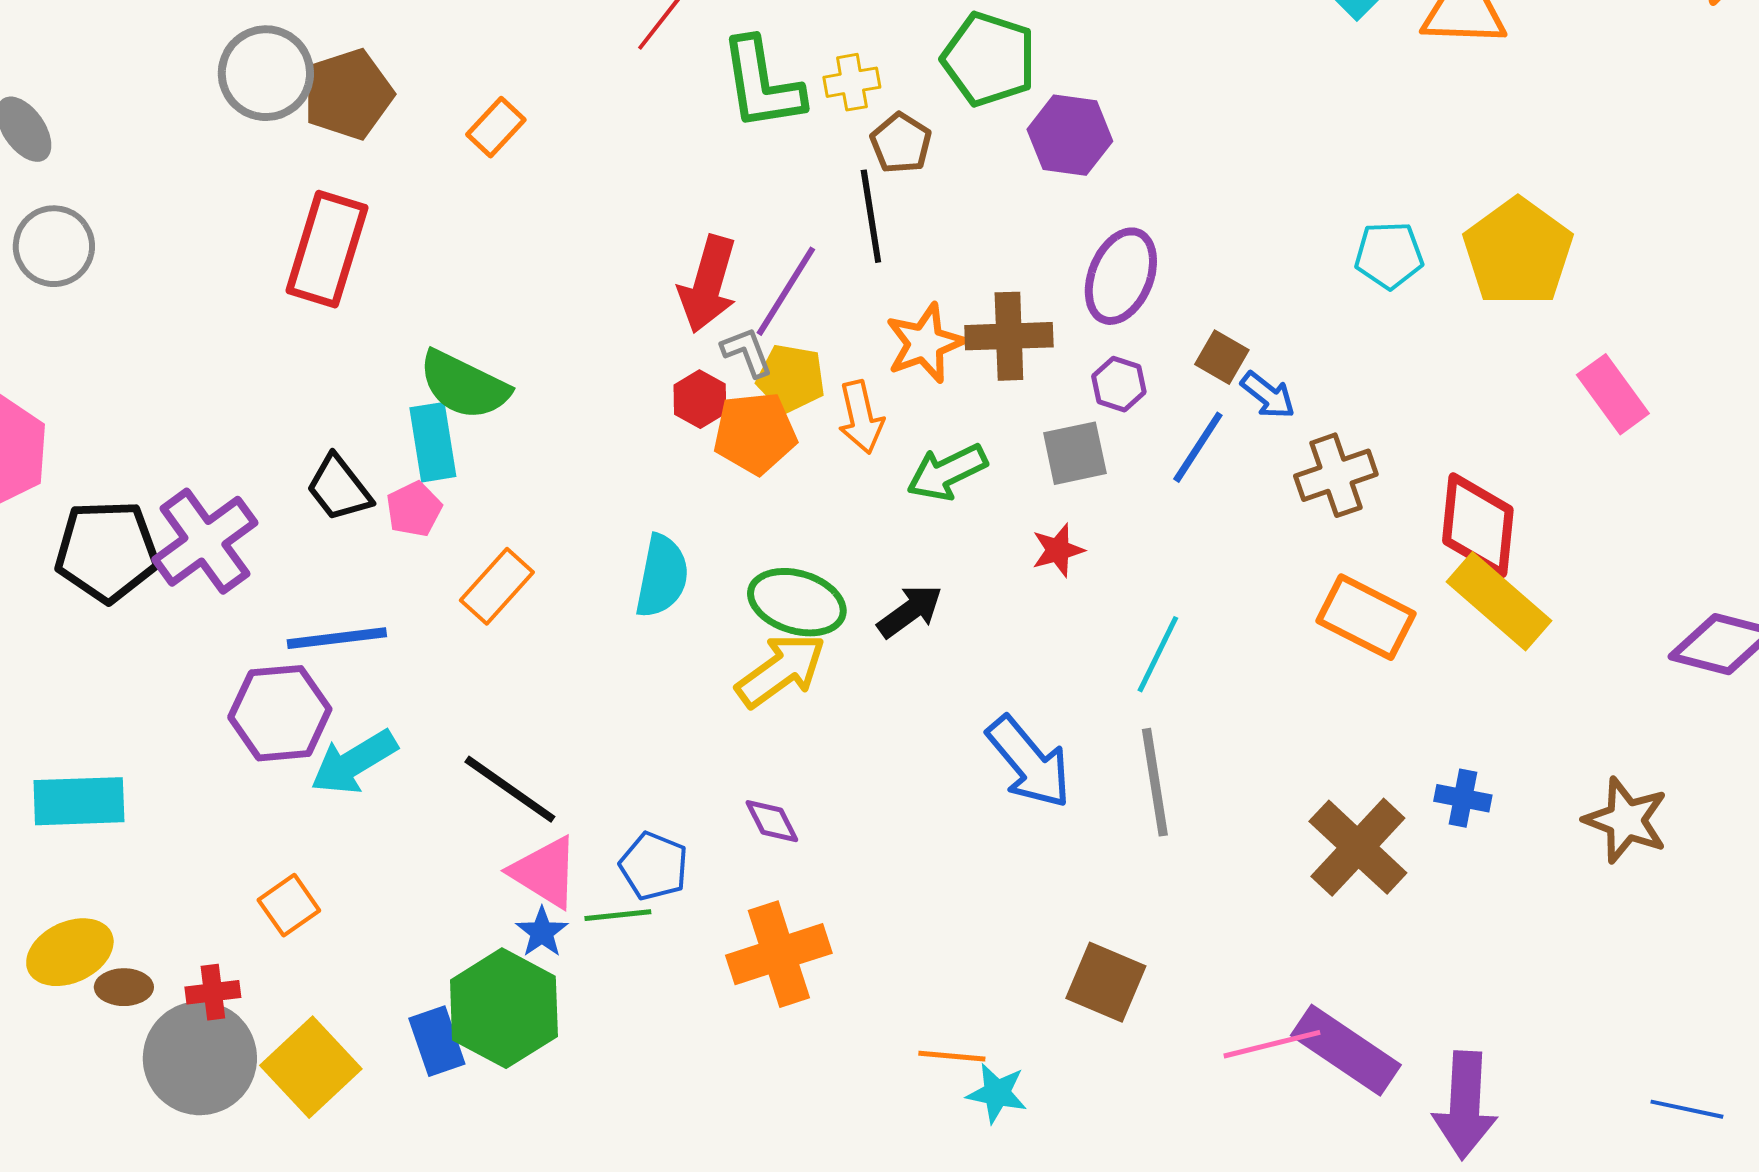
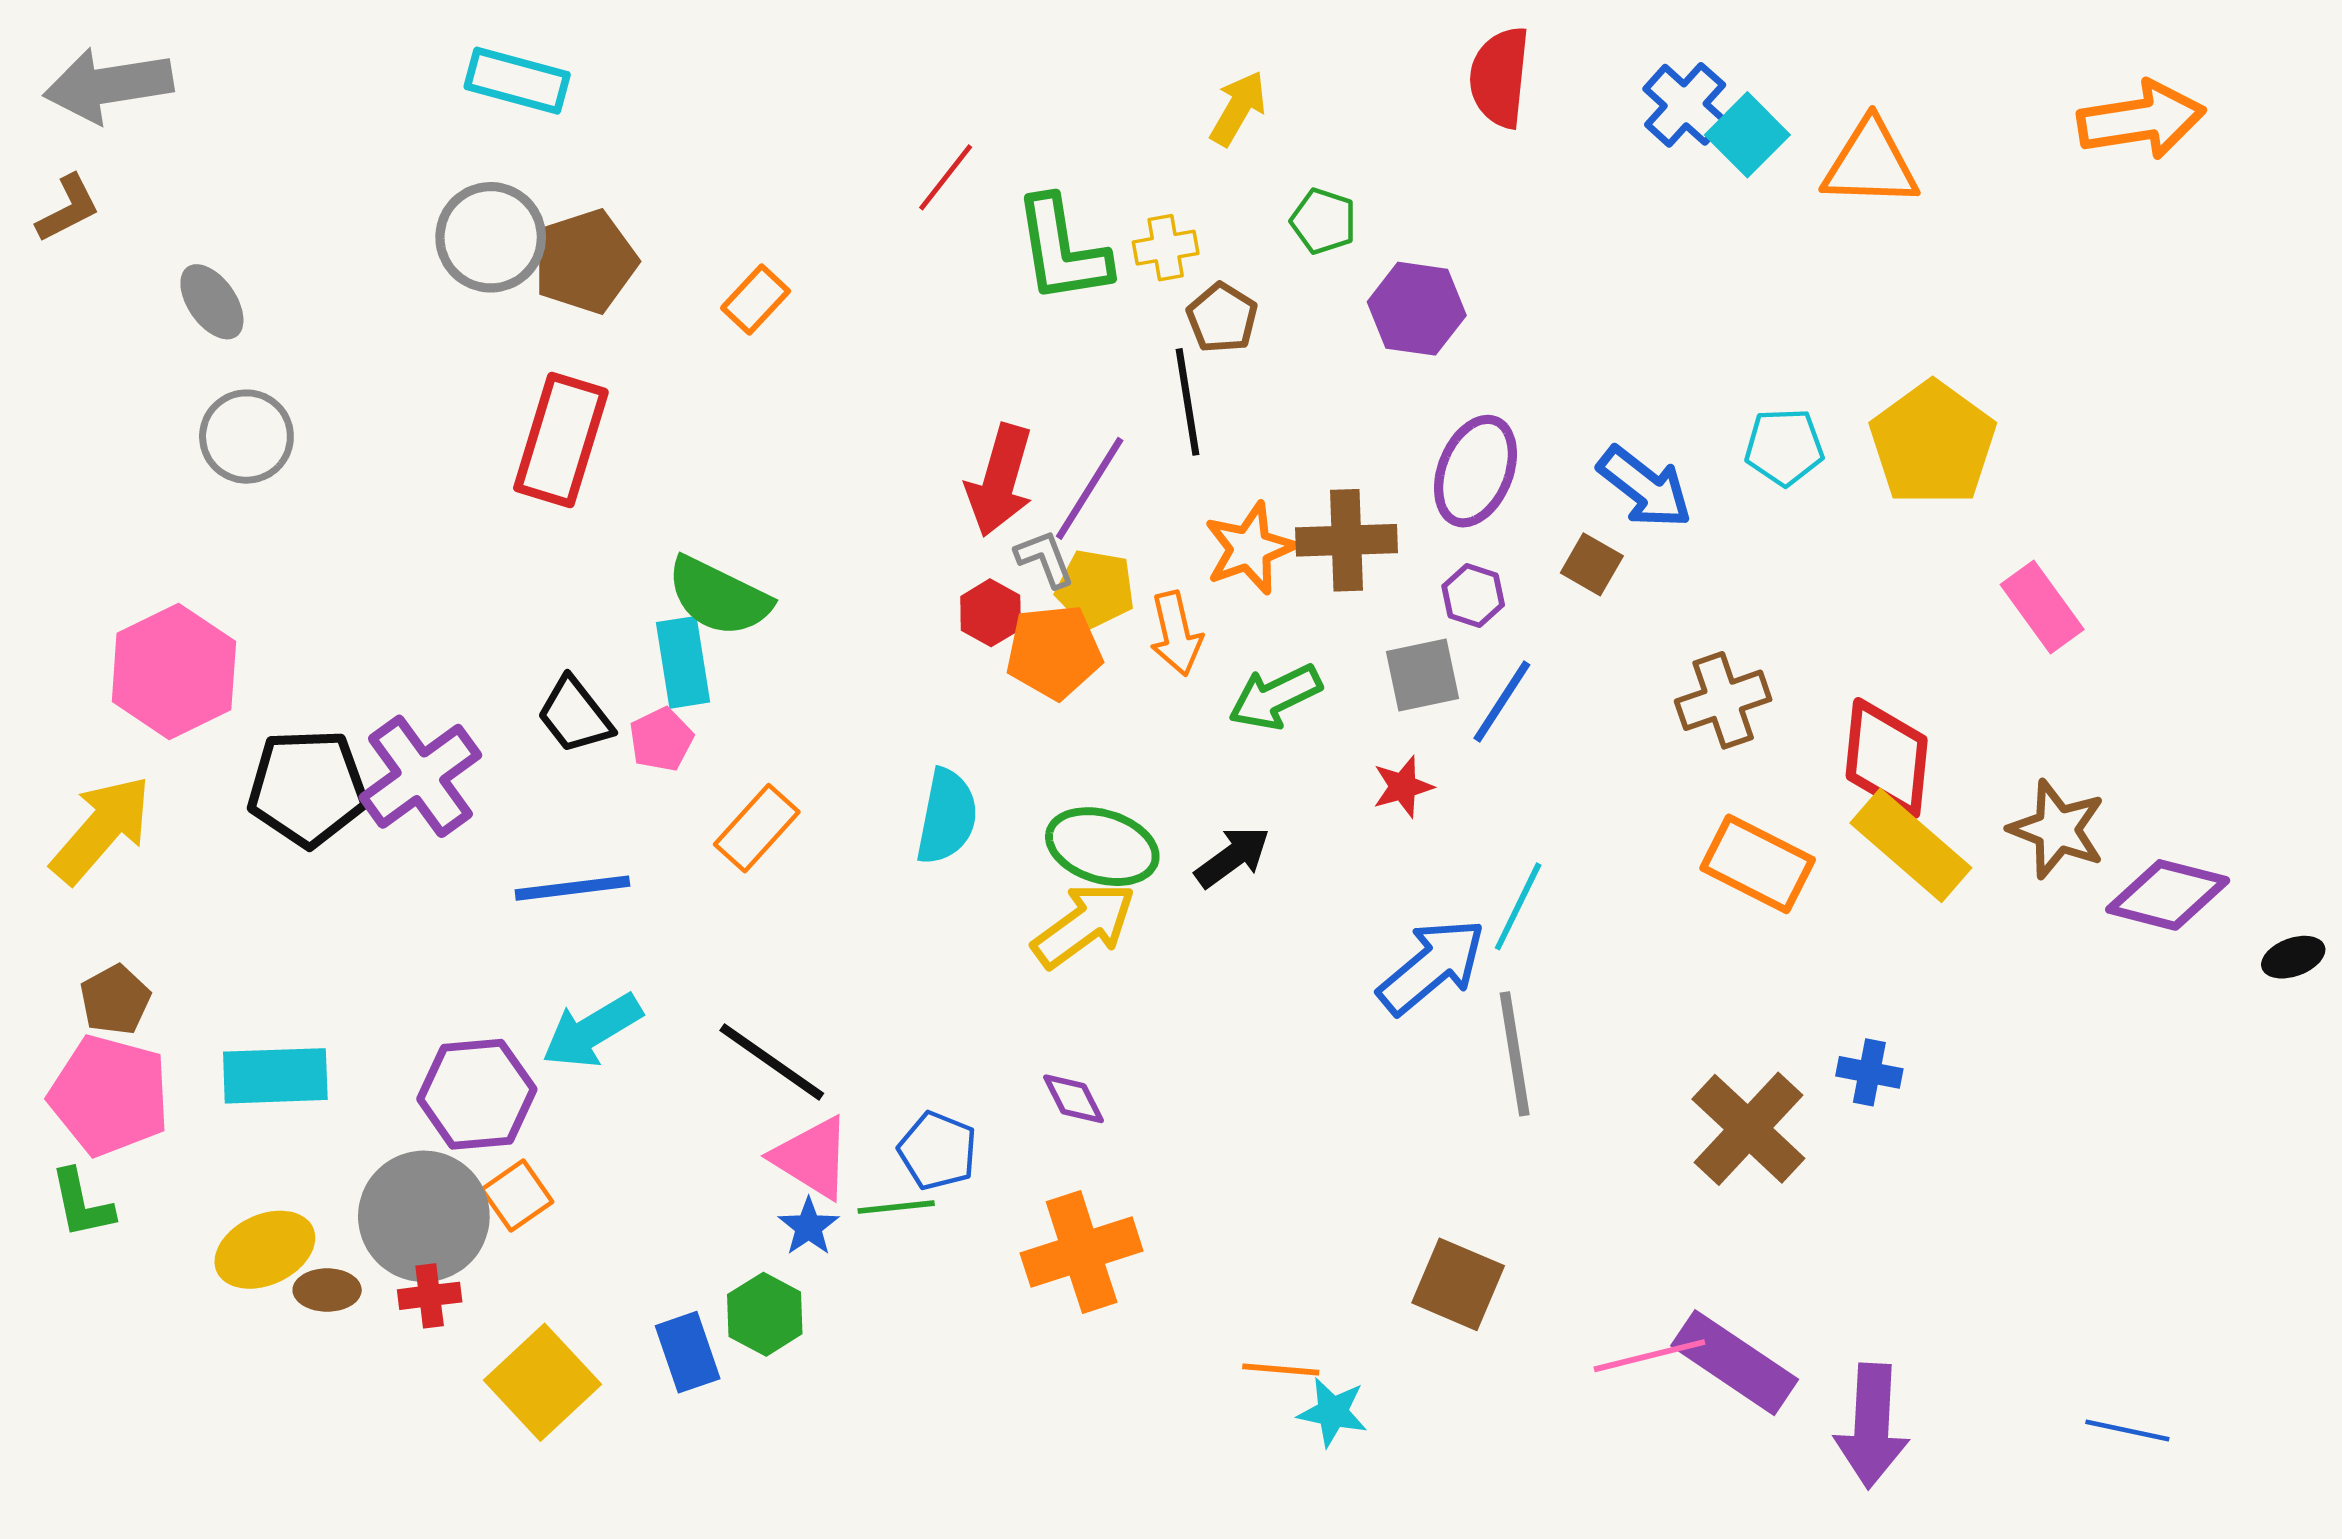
green pentagon: (989, 59) -> (1323, 221), size x0.6
blue arrow: (1268, 395) -> (1645, 487), moved, size x1.5
blue line: (1198, 447) -> (1502, 701), moved
purple hexagon: (280, 713) -> (477, 1094), moved
blue arrow: (1029, 762) -> (1432, 966), moved, turned -90
brown star: (1626, 820) -> (2057, 829), moved
green hexagon: (504, 1008) -> (765, 1314), size x0.6
gray circle: (200, 1058) -> (424, 1216), moved

